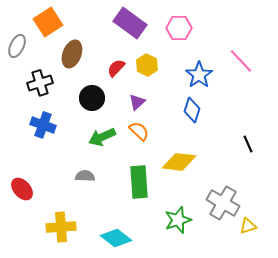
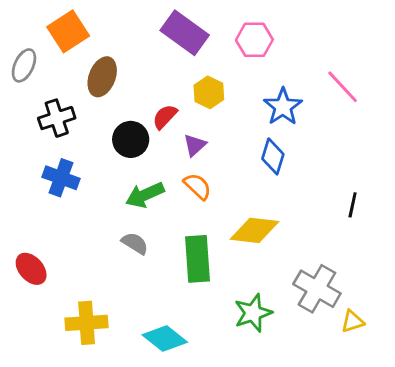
red semicircle: (116, 68) -> (165, 117), moved
black line: (248, 144) -> (353, 205), turned 36
gray semicircle: (85, 176) -> (135, 243), moved, turned 30

